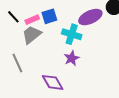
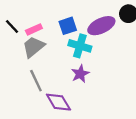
blue square: (49, 16) -> (68, 26), moved
gray line: (17, 63) -> (36, 81), moved

